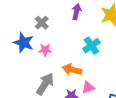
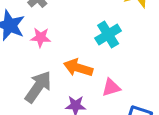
pink triangle: (88, 87) -> (111, 87), moved

